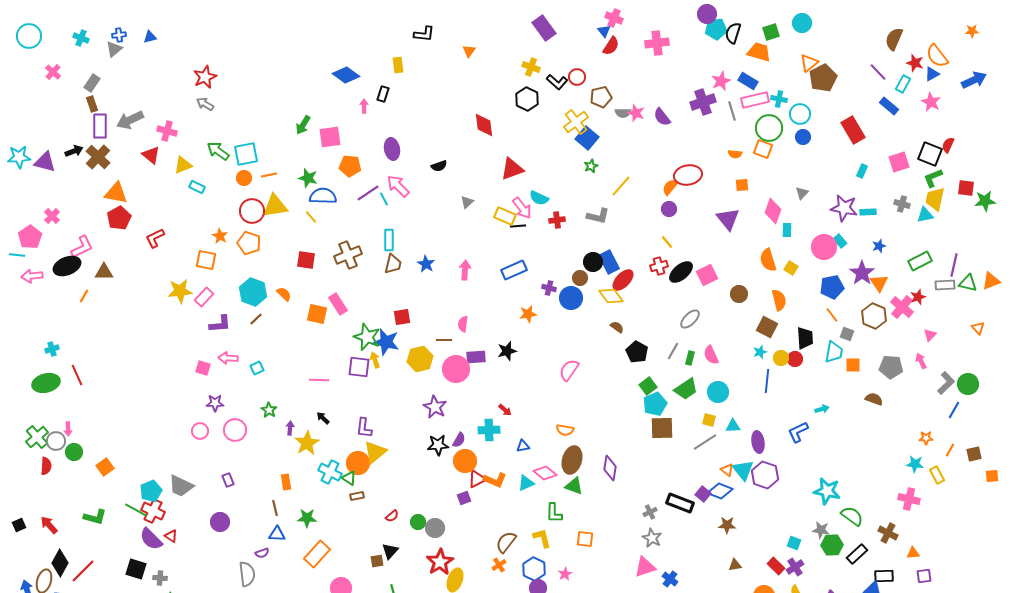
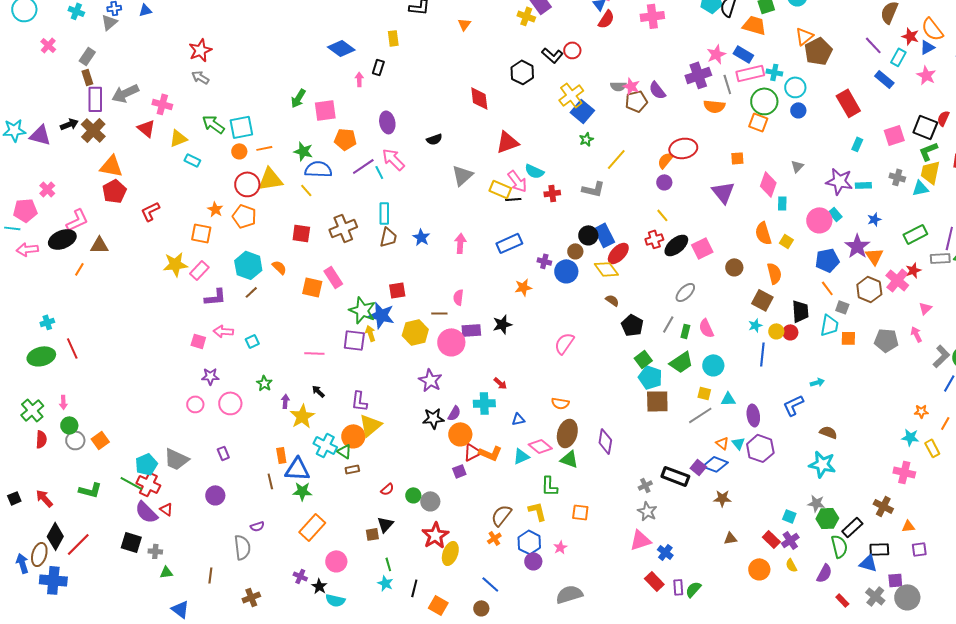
yellow cross: (531, 67) -> (526, 16), moved
brown pentagon: (601, 97) -> (636, 101), moved
orange semicircle: (735, 154) -> (714, 106), moved, size x1.5
gray triangle: (467, 202) -> (462, 175), size x1.6
pink pentagon: (30, 237) -> (25, 210), turned 30
brown semicircle: (874, 399) -> (828, 432), moved
cyan pentagon: (655, 404) -> (650, 377), turned -30
gray circle: (56, 441) -> (75, 440), moved
cyan triangle: (743, 470) -> (738, 443), size x0.6
green semicircle: (852, 516) -> (839, 546), moved, turned 40
blue triangle: (277, 534) -> (297, 469), moved, size x1.5

